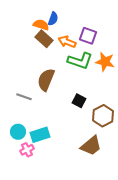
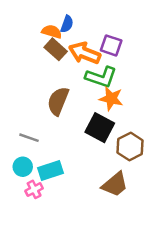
orange arrow: (67, 42) -> (85, 53), size x1.4
orange star: (105, 62) -> (111, 99), moved
gray line: (24, 97) -> (29, 138), moved
black square: (79, 101) -> (100, 128), size x1.6

